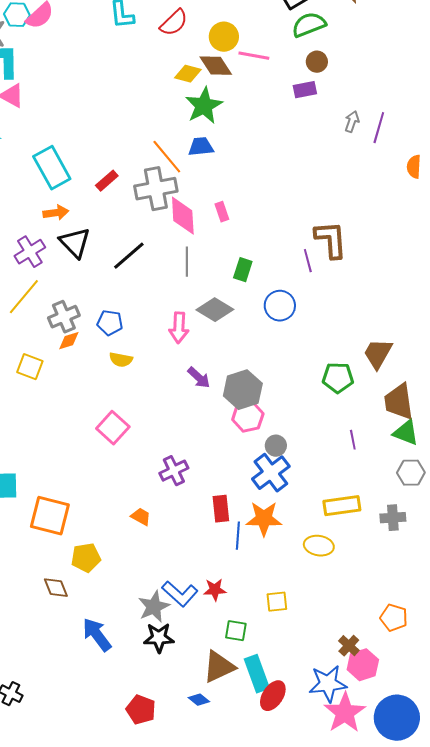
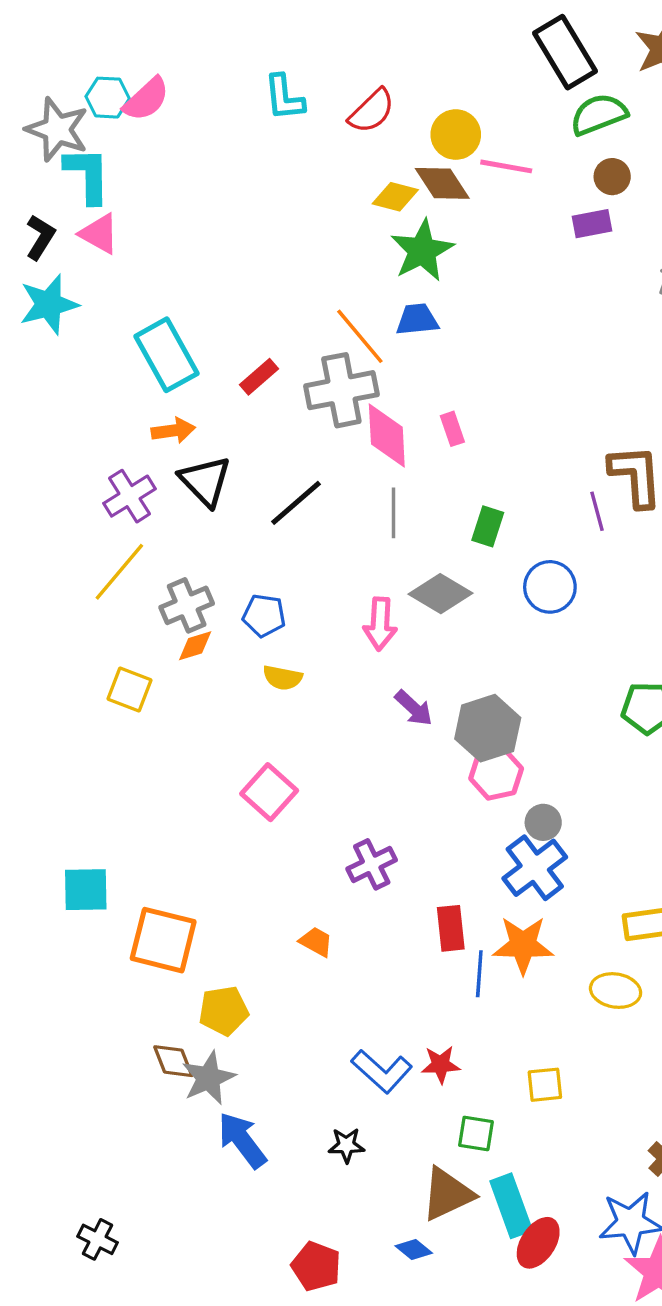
gray star: (154, 607) -> (209, 1078), moved
black star: (159, 638) -> (346, 1145), size x0.7

